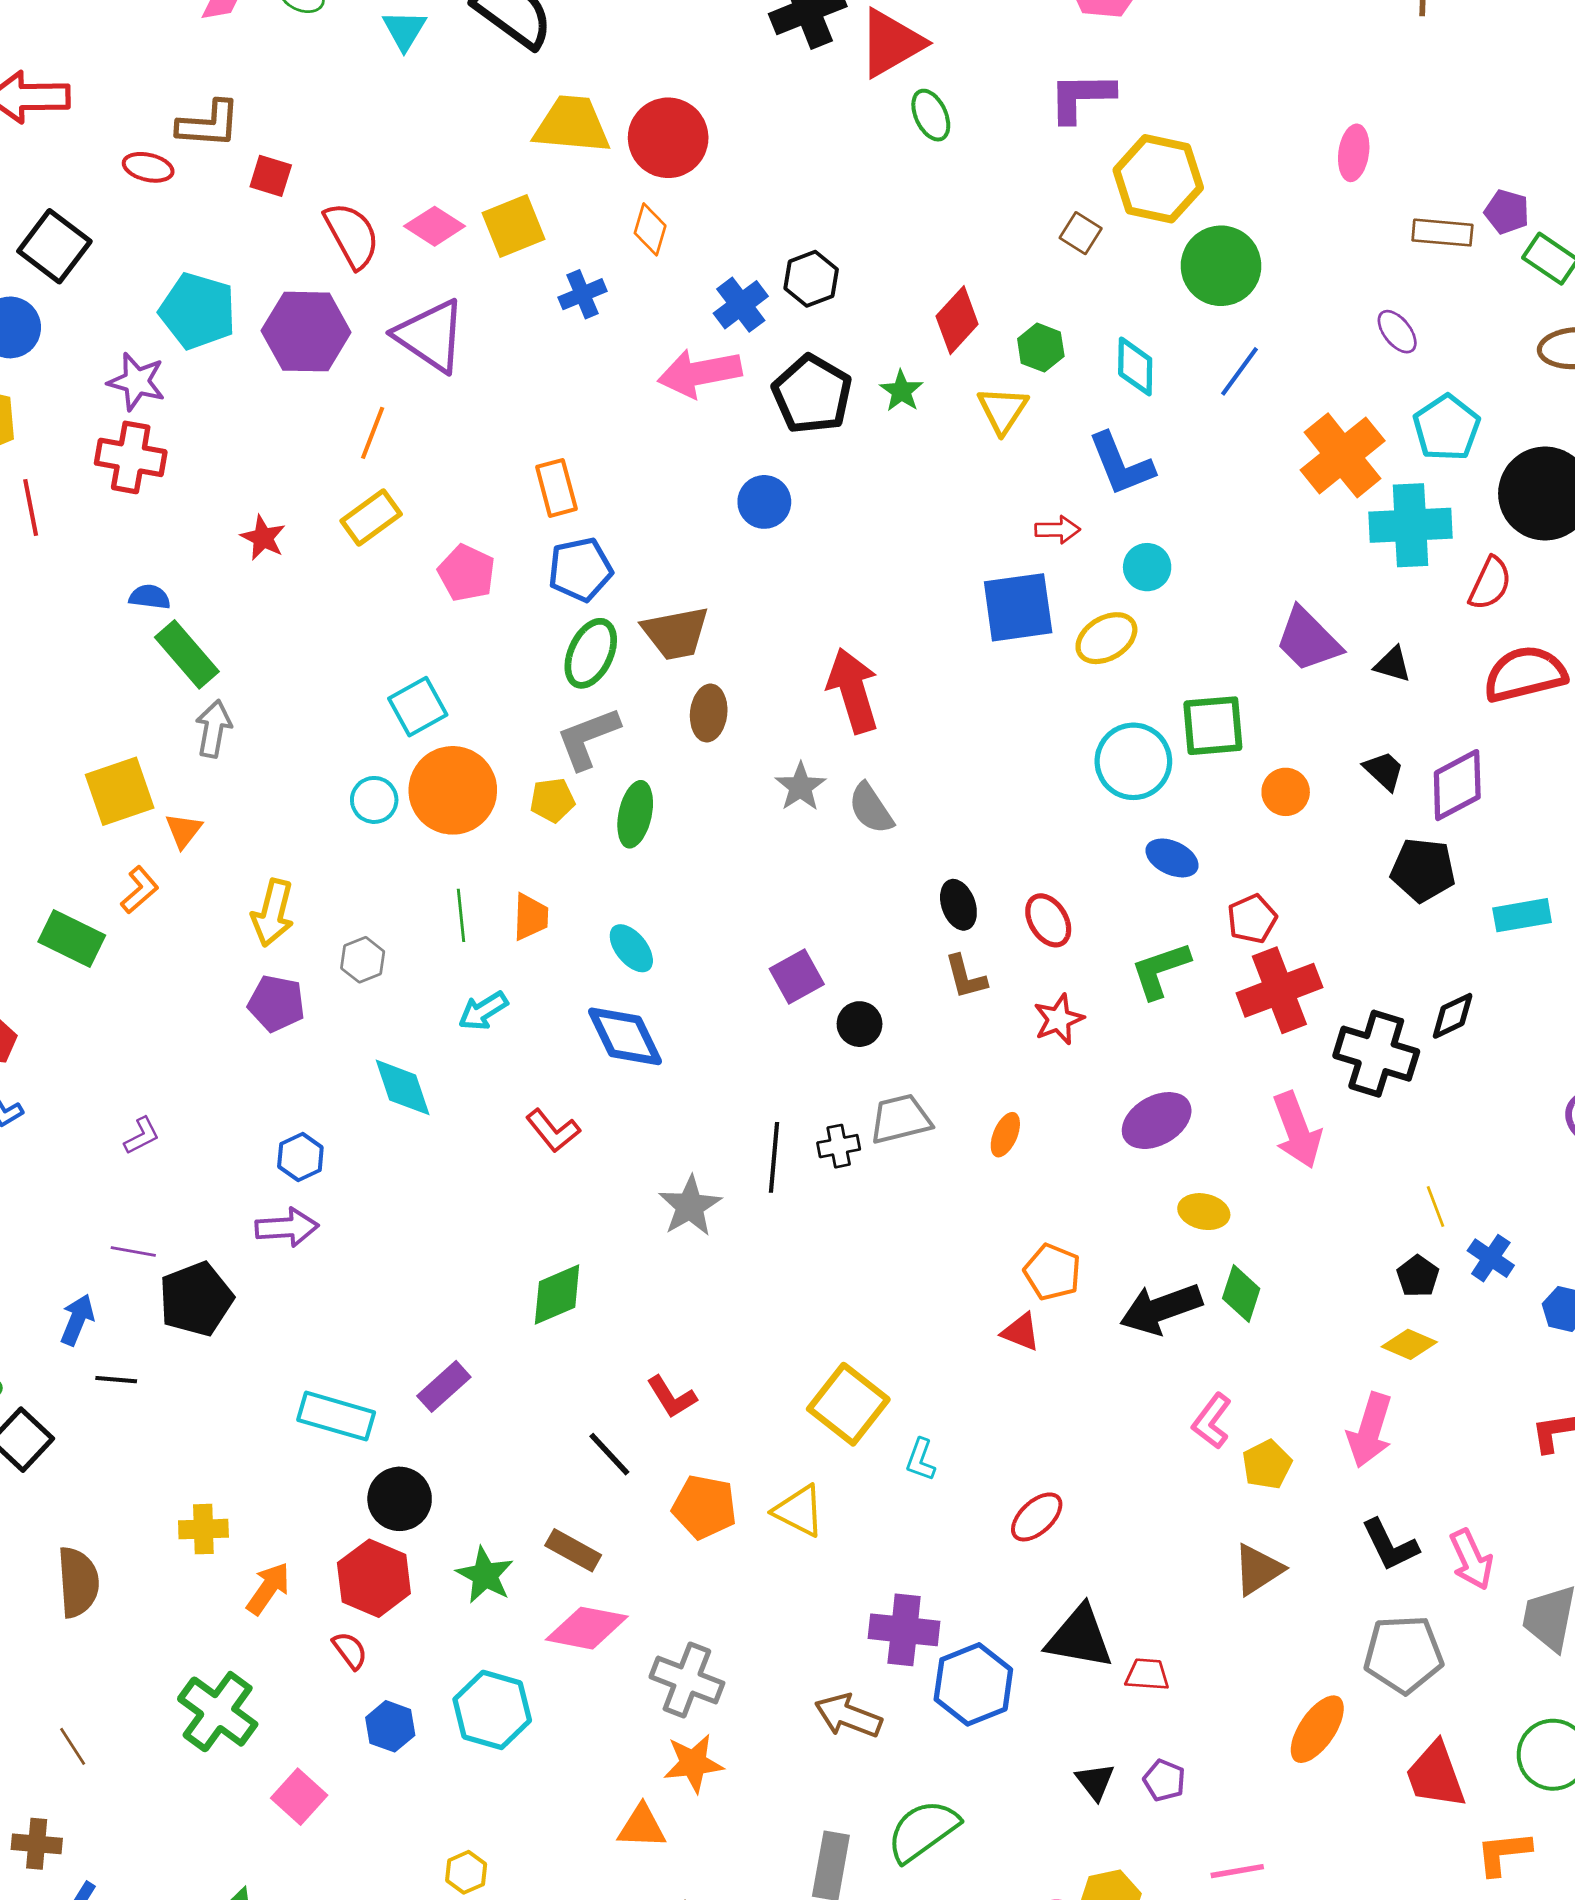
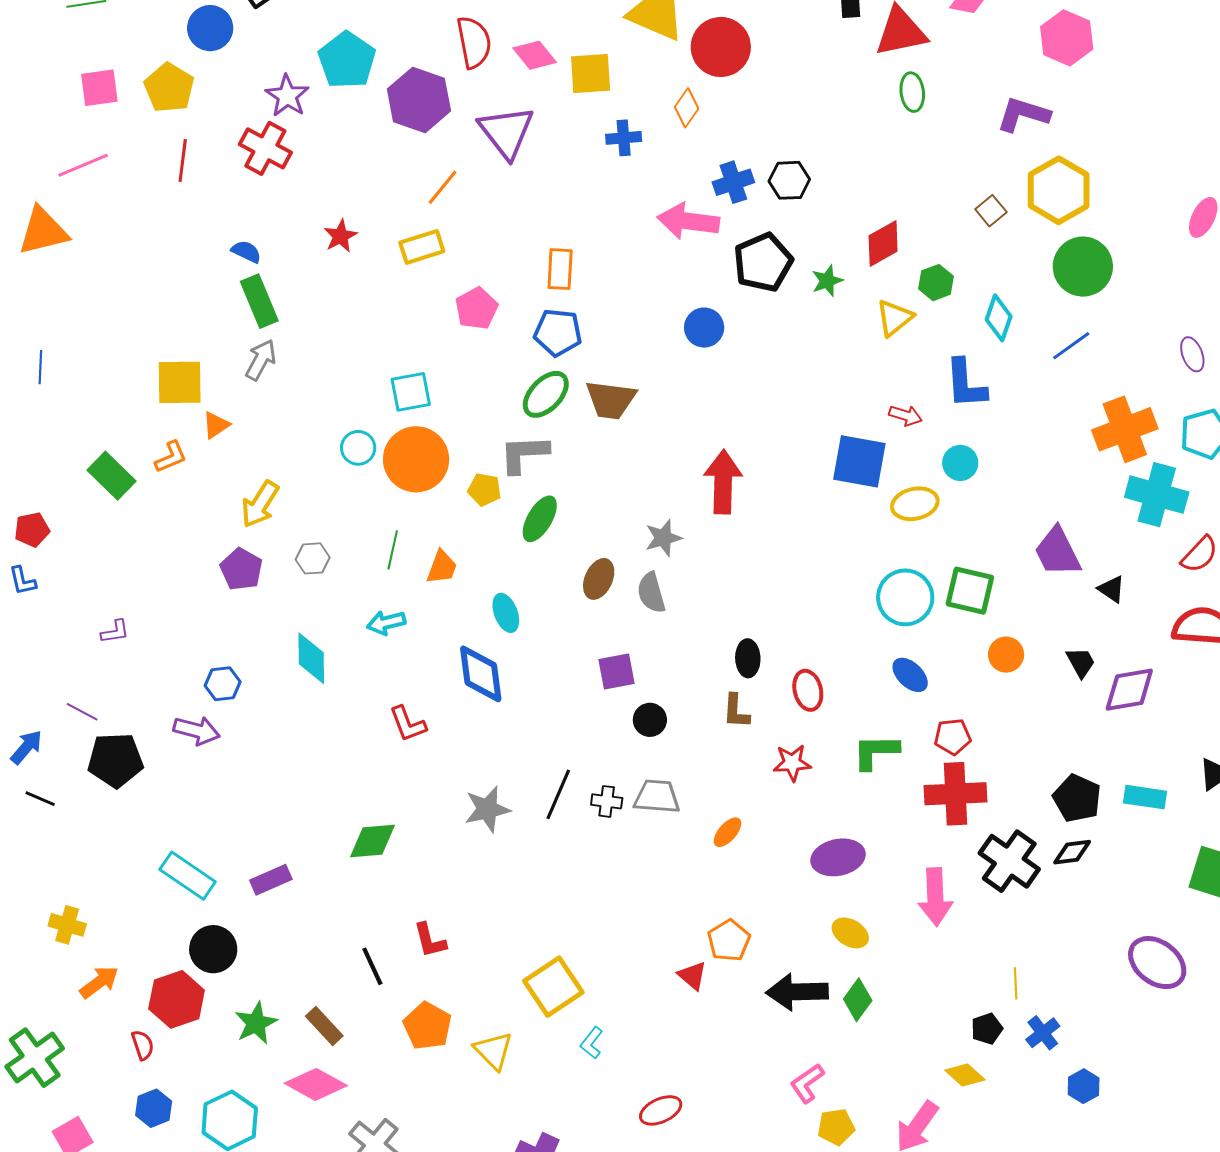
brown ellipse: (709, 713) -> (599, 579), moved
gray semicircle: (871, 808) -> (651, 593), moved
black pentagon: (1423, 870) -> (1077, 798), moved

